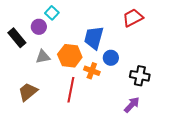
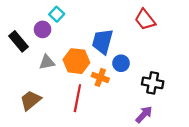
red trapezoid: (133, 18) -> (145, 20), turned -100

